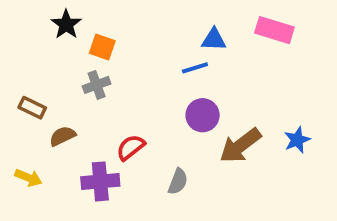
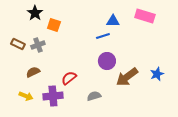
gray cross: (97, 85) -> (38, 45), moved
brown rectangle: (32, 108) -> (18, 44), moved
yellow arrow: (28, 178) -> (26, 96), moved
gray semicircle: (178, 181) -> (94, 96), turned -128

